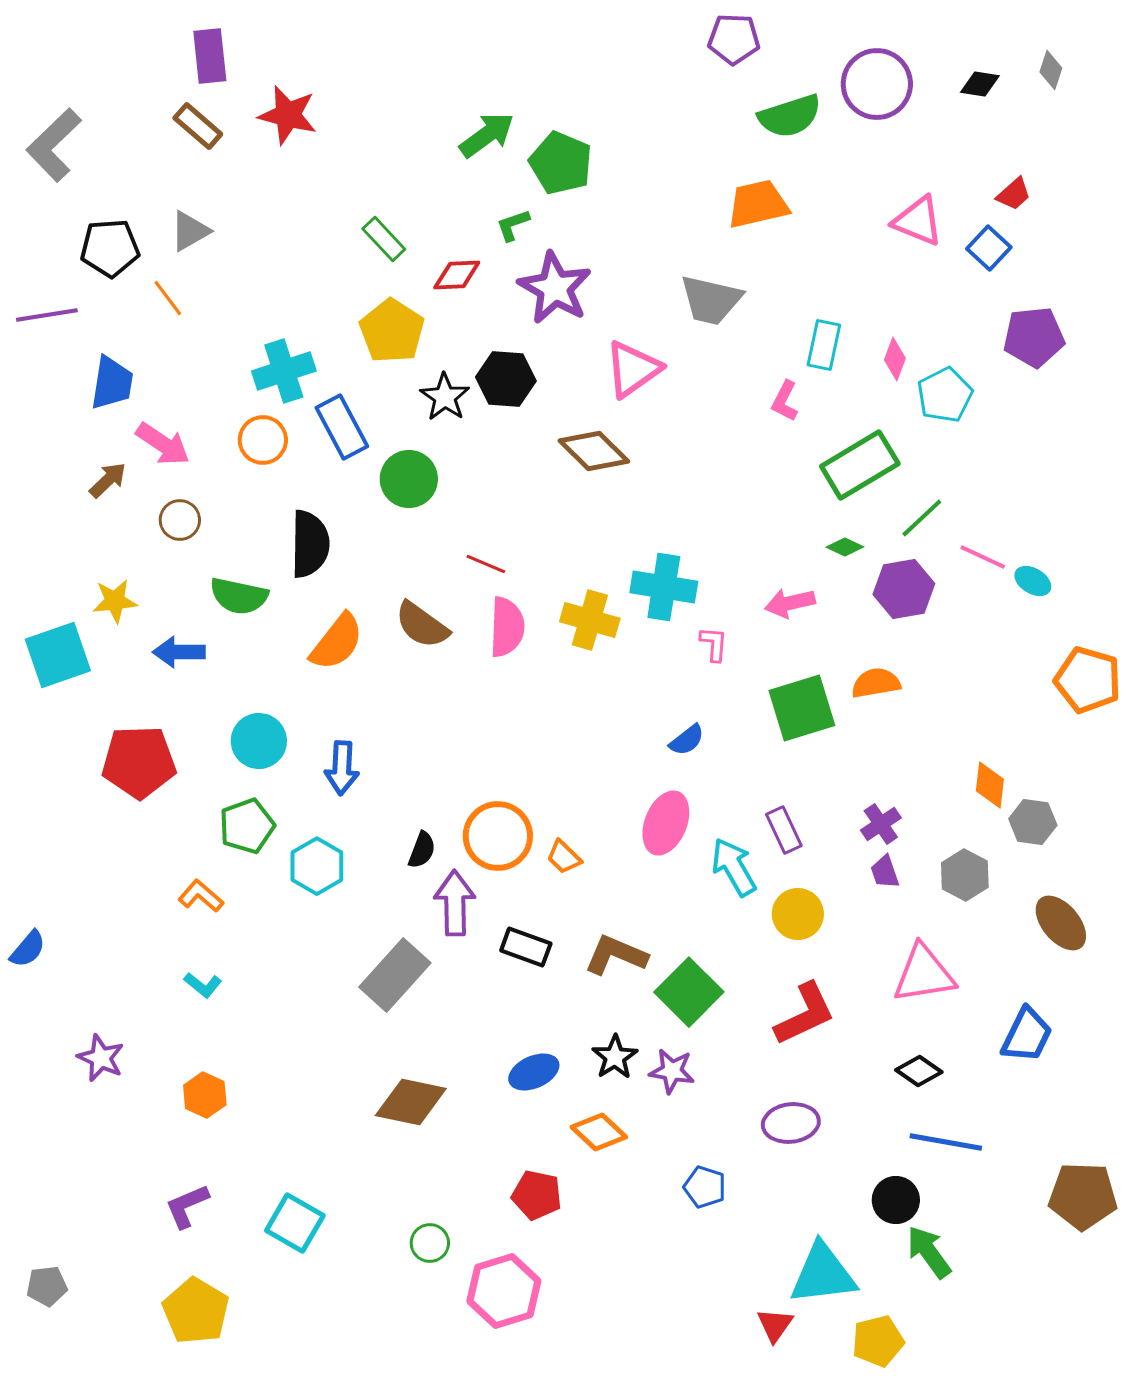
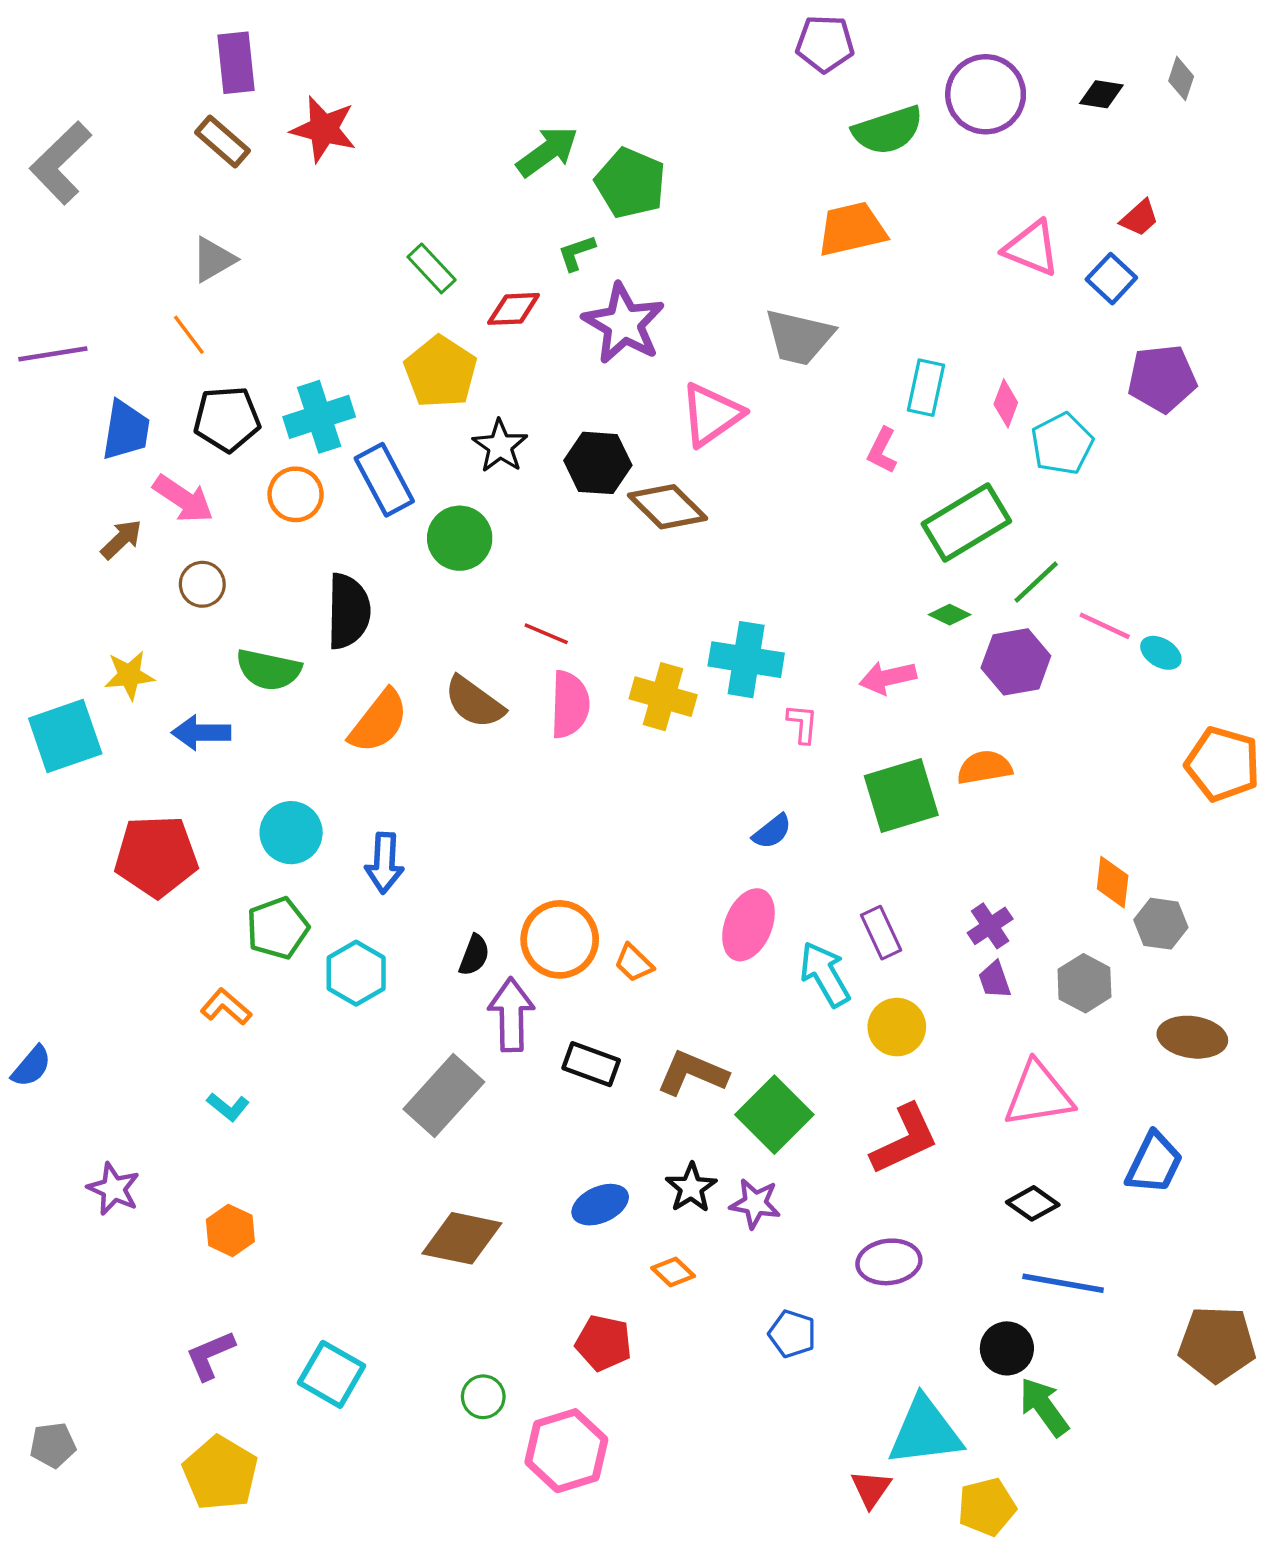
black pentagon: (110, 248) -> (227, 419), moved
black hexagon: (506, 379) -> (598, 463), moved
brown ellipse: (1061, 923) -> (1192, 1037), turned -42
orange diamond: (599, 1132) -> (673, 1272), size x0.7

